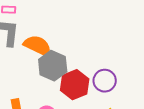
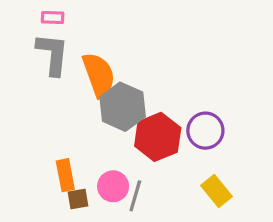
orange semicircle: (38, 46) -> (99, 75), turned 44

